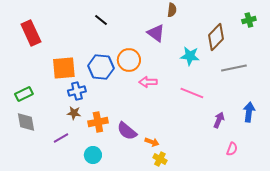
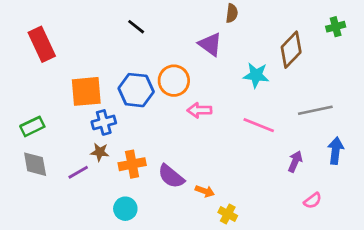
gray line: (234, 68) -> (315, 110), moved
purple line: (61, 138) -> (78, 172), moved
pink semicircle: (232, 149) -> (313, 201), turned 32
yellow cross: (160, 159) -> (228, 214), moved

